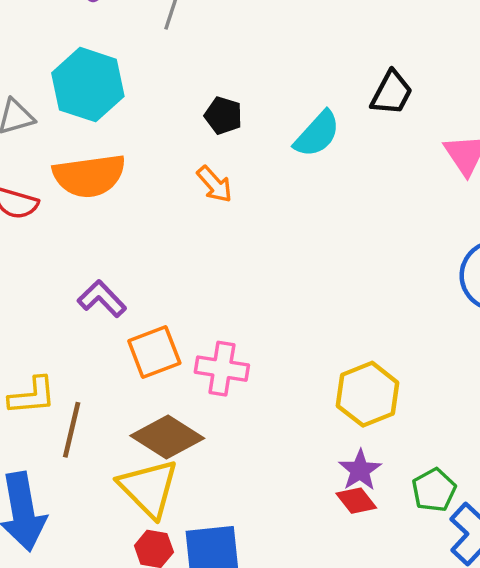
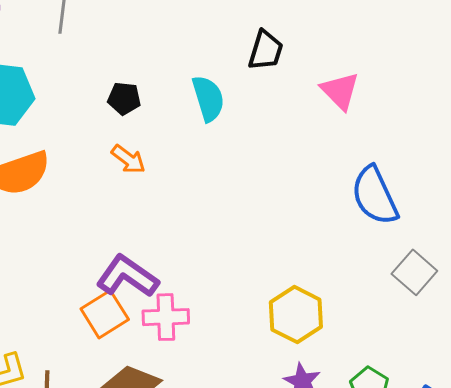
cyan semicircle: (317, 134) -> (208, 98), turned -48
purple L-shape: (102, 299) -> (127, 276), moved, size x1.4

